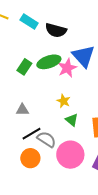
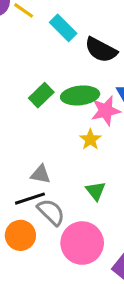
yellow star: (63, 101) -> (90, 139), moved
gray triangle: (22, 110) -> (40, 174), moved

